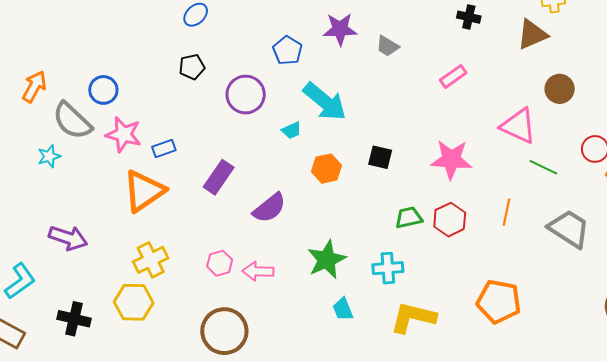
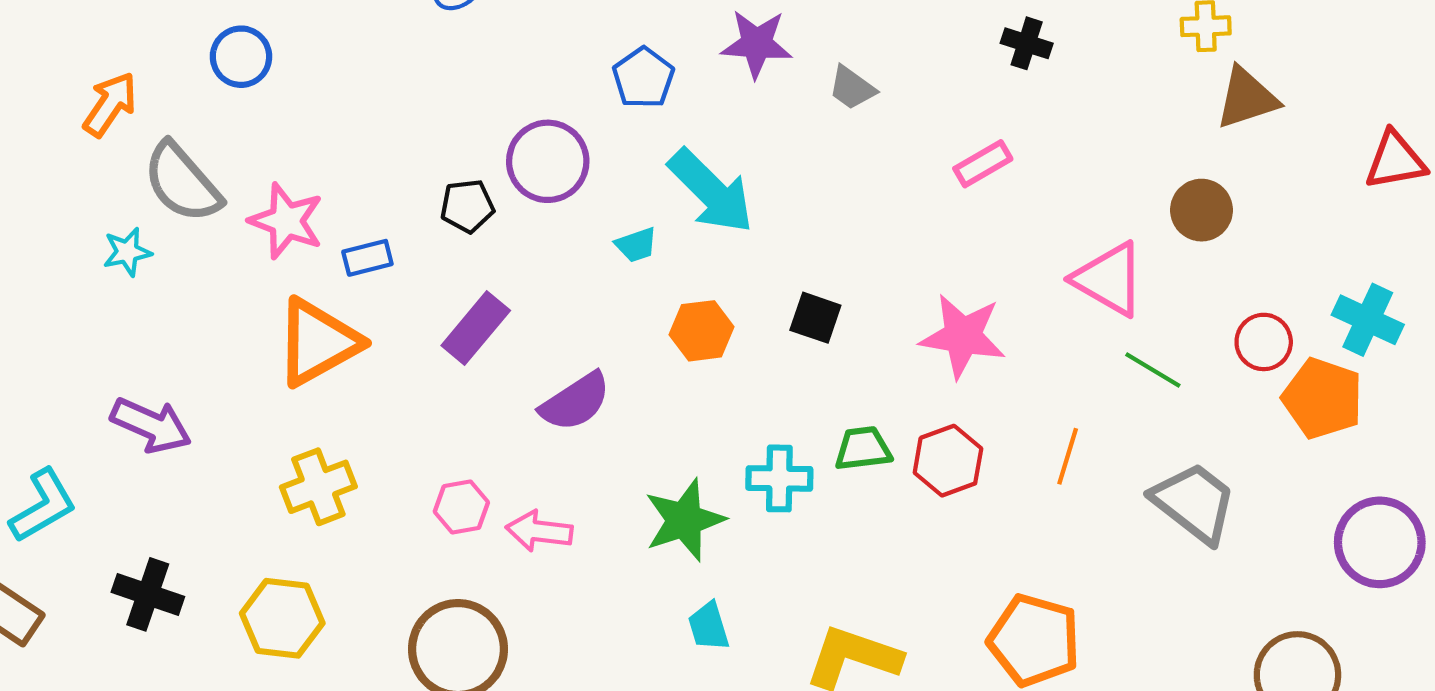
brown triangle: (532, 34) -> (1247, 98), moved
black pentagon: (192, 67) -> (467, 206), moved
blue circle: (103, 90) -> (241, 57), moved
cyan cross: (388, 268) -> (779, 478), moved
yellow hexagon: (134, 302) -> (282, 618), moved

